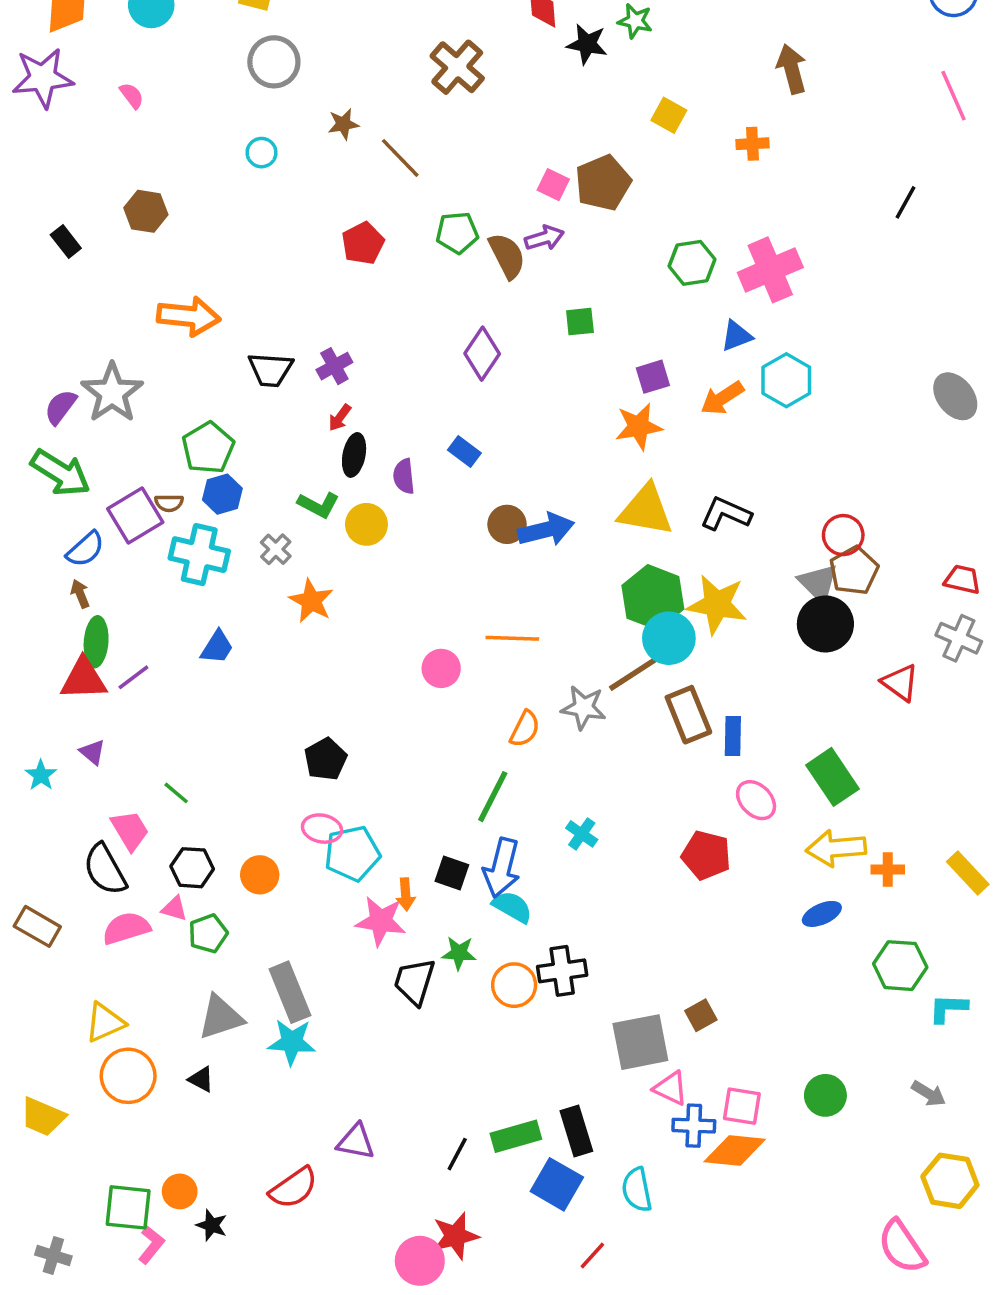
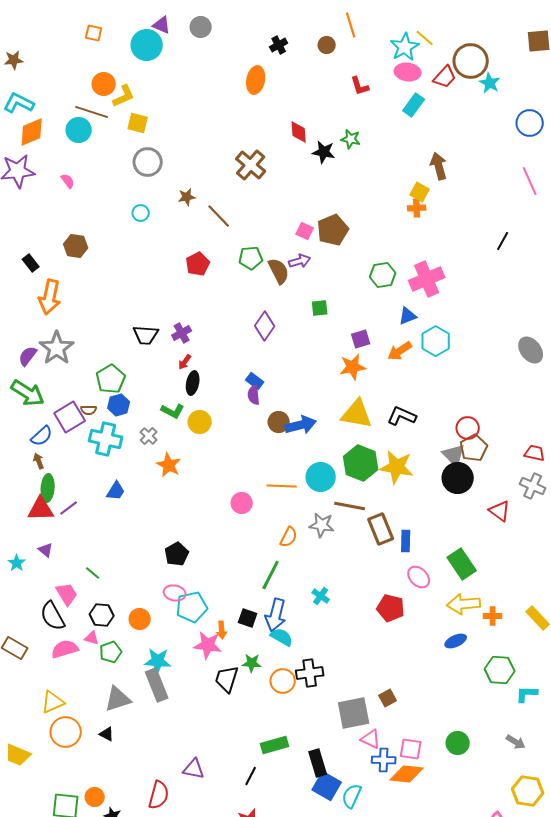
yellow square: (669, 115) -> (420, 192), moved
orange arrow: (189, 316) -> (50, 297), moved, turned 96
purple semicircle: (404, 476) -> (254, 395), moved
cyan circle: (669, 638) -> (321, 477), moved
brown line: (633, 674) -> (350, 506), turned 44
cyan star: (292, 1042) -> (158, 661), moved
green rectangle: (516, 1136) -> (275, 745), moved
blue square: (557, 1184) -> (327, 786), moved
red semicircle: (294, 1188) -> (159, 795), turned -40
cyan semicircle: (637, 1190) -> (352, 796), turned 35

